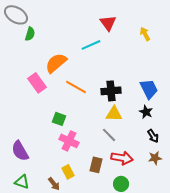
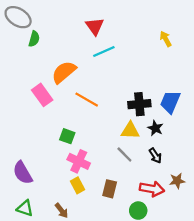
red triangle: (108, 23) -> (95, 26), moved
blue trapezoid: (149, 89) -> (170, 102), turned -130
black cross: (111, 91) -> (139, 104), moved
black star: (146, 112) -> (155, 128), moved
black arrow: (153, 136) -> (155, 156), moved
red arrow: (122, 158) -> (152, 189), moved
yellow rectangle: (68, 172) -> (78, 185), moved

